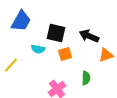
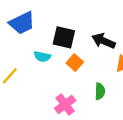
blue trapezoid: (21, 21) -> (22, 23), turned 35
orange square: (65, 54) -> (75, 63), turned -32

